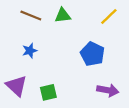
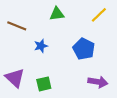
brown line: (31, 15) -> (17, 26), moved
blue star: (30, 51) -> (41, 46), moved

